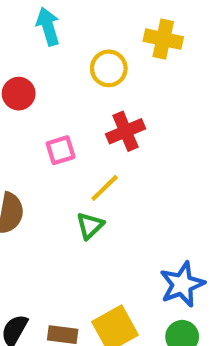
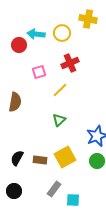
cyan arrow: (48, 26) -> (36, 34), moved, turned -66
green triangle: (90, 226) -> (59, 120), moved

